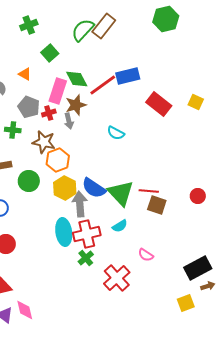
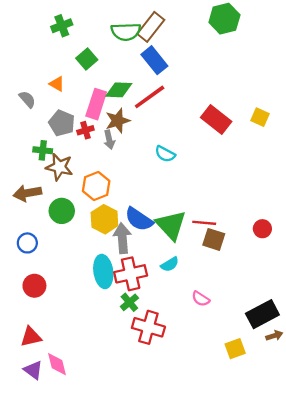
green semicircle: (83, 30) -> (126, 32), turned -135
blue rectangle: (128, 76) -> (154, 60), moved, turned 65
green diamond: (77, 79) -> (119, 90), turned -60
brown star: (44, 142) -> (59, 167), moved
red cross: (117, 278) -> (148, 327), moved, turned -32
yellow square: (186, 303) -> (235, 349), moved

